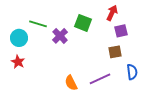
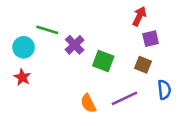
green square: (83, 23) -> (103, 61), moved
brown square: (115, 52) -> (143, 65), turned 32

